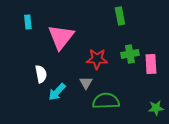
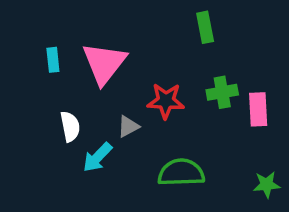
cyan rectangle: (28, 22) -> (53, 60), moved
gray triangle: (86, 83) -> (128, 126), moved, turned 32

